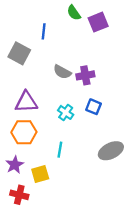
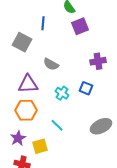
purple square: (98, 22) -> (80, 26), moved
gray semicircle: (62, 72) -> (51, 64), moved
purple cross: (85, 75) -> (98, 61), moved
cyan line: (60, 150) -> (57, 125), turned -56

